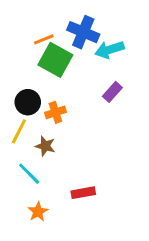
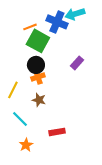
cyan arrow: (109, 50) -> (75, 14), moved
black circle: (28, 102) -> (36, 65), moved
brown star: (45, 146) -> (39, 100), moved

